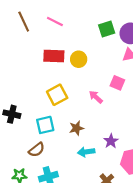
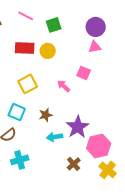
green square: (107, 29) -> (54, 25), moved
cyan square: (45, 125) -> (17, 112), turned 36
purple star: (111, 141) -> (78, 127), size x1.6

